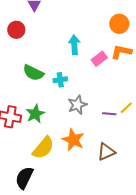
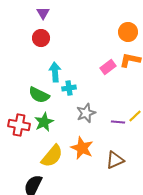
red circle: (16, 30) -> (41, 38), moved
cyan arrow: (74, 45) -> (55, 72), moved
green semicircle: (33, 73) -> (39, 95), moved

